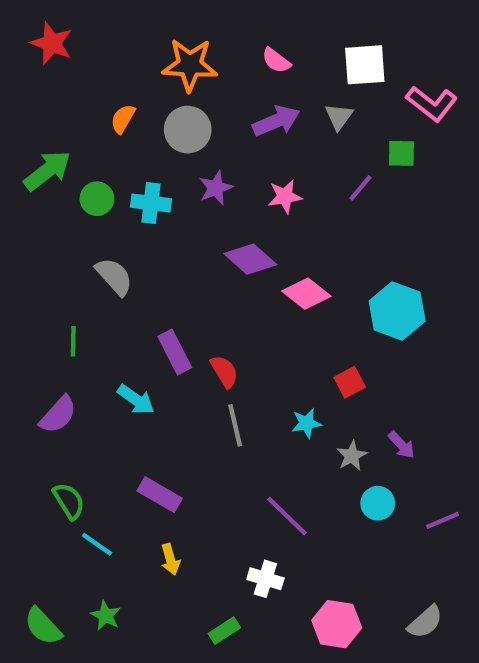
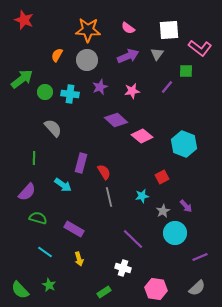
purple rectangle: (175, 352) -> (81, 163), turned 42
green semicircle: (69, 501) -> (38, 218), moved, turned -42
cyan circle: (378, 503) -> (175, 233), size x1.5
purple line: (443, 520) -> (200, 257), moved

